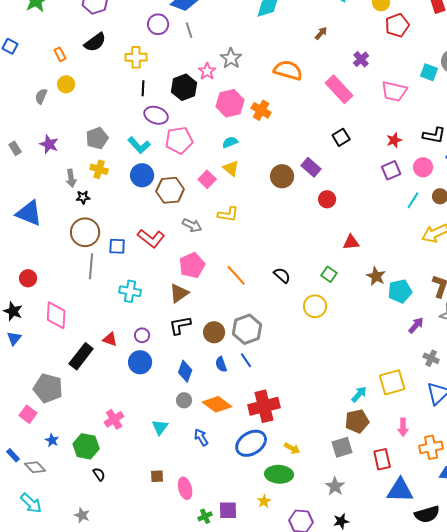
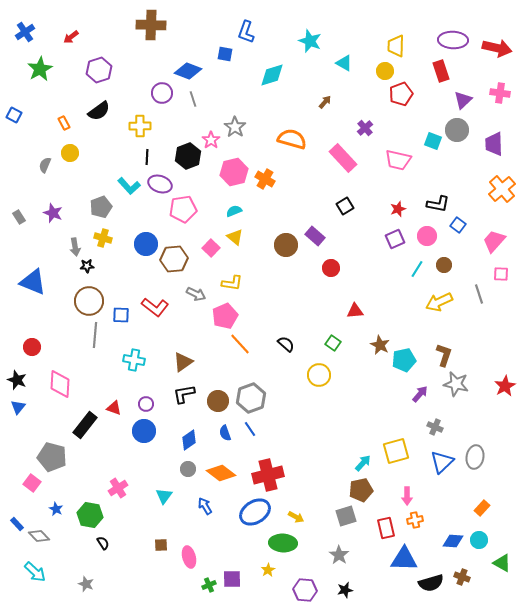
cyan L-shape: (139, 145) -> (129, 186), moved
pink pentagon: (192, 265) -> (225, 316), moved
blue diamond: (185, 371) -> (189, 440), turned 35
orange cross: (431, 447) -> (415, 520), moved, size x0.7

